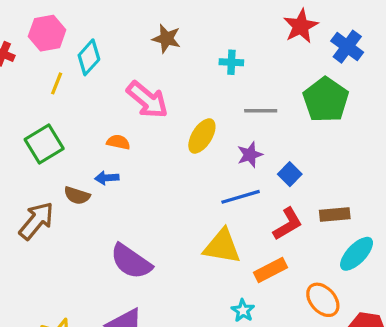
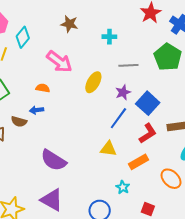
blue square: (290, 174) -> (148, 103), size x1.6
blue line: (241, 197) -> (118, 118), turned -35
yellow triangle: (222, 246) -> (108, 149), size x0.7

